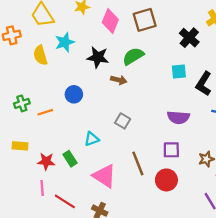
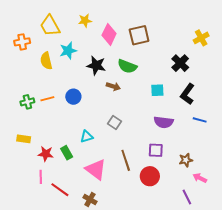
black cross: (189, 38) -> (180, 63), moved
green semicircle: (133, 56) -> (127, 66), turned -132
cyan square: (179, 72) -> (157, 90), moved
orange line: (45, 112) -> (47, 99), moved

